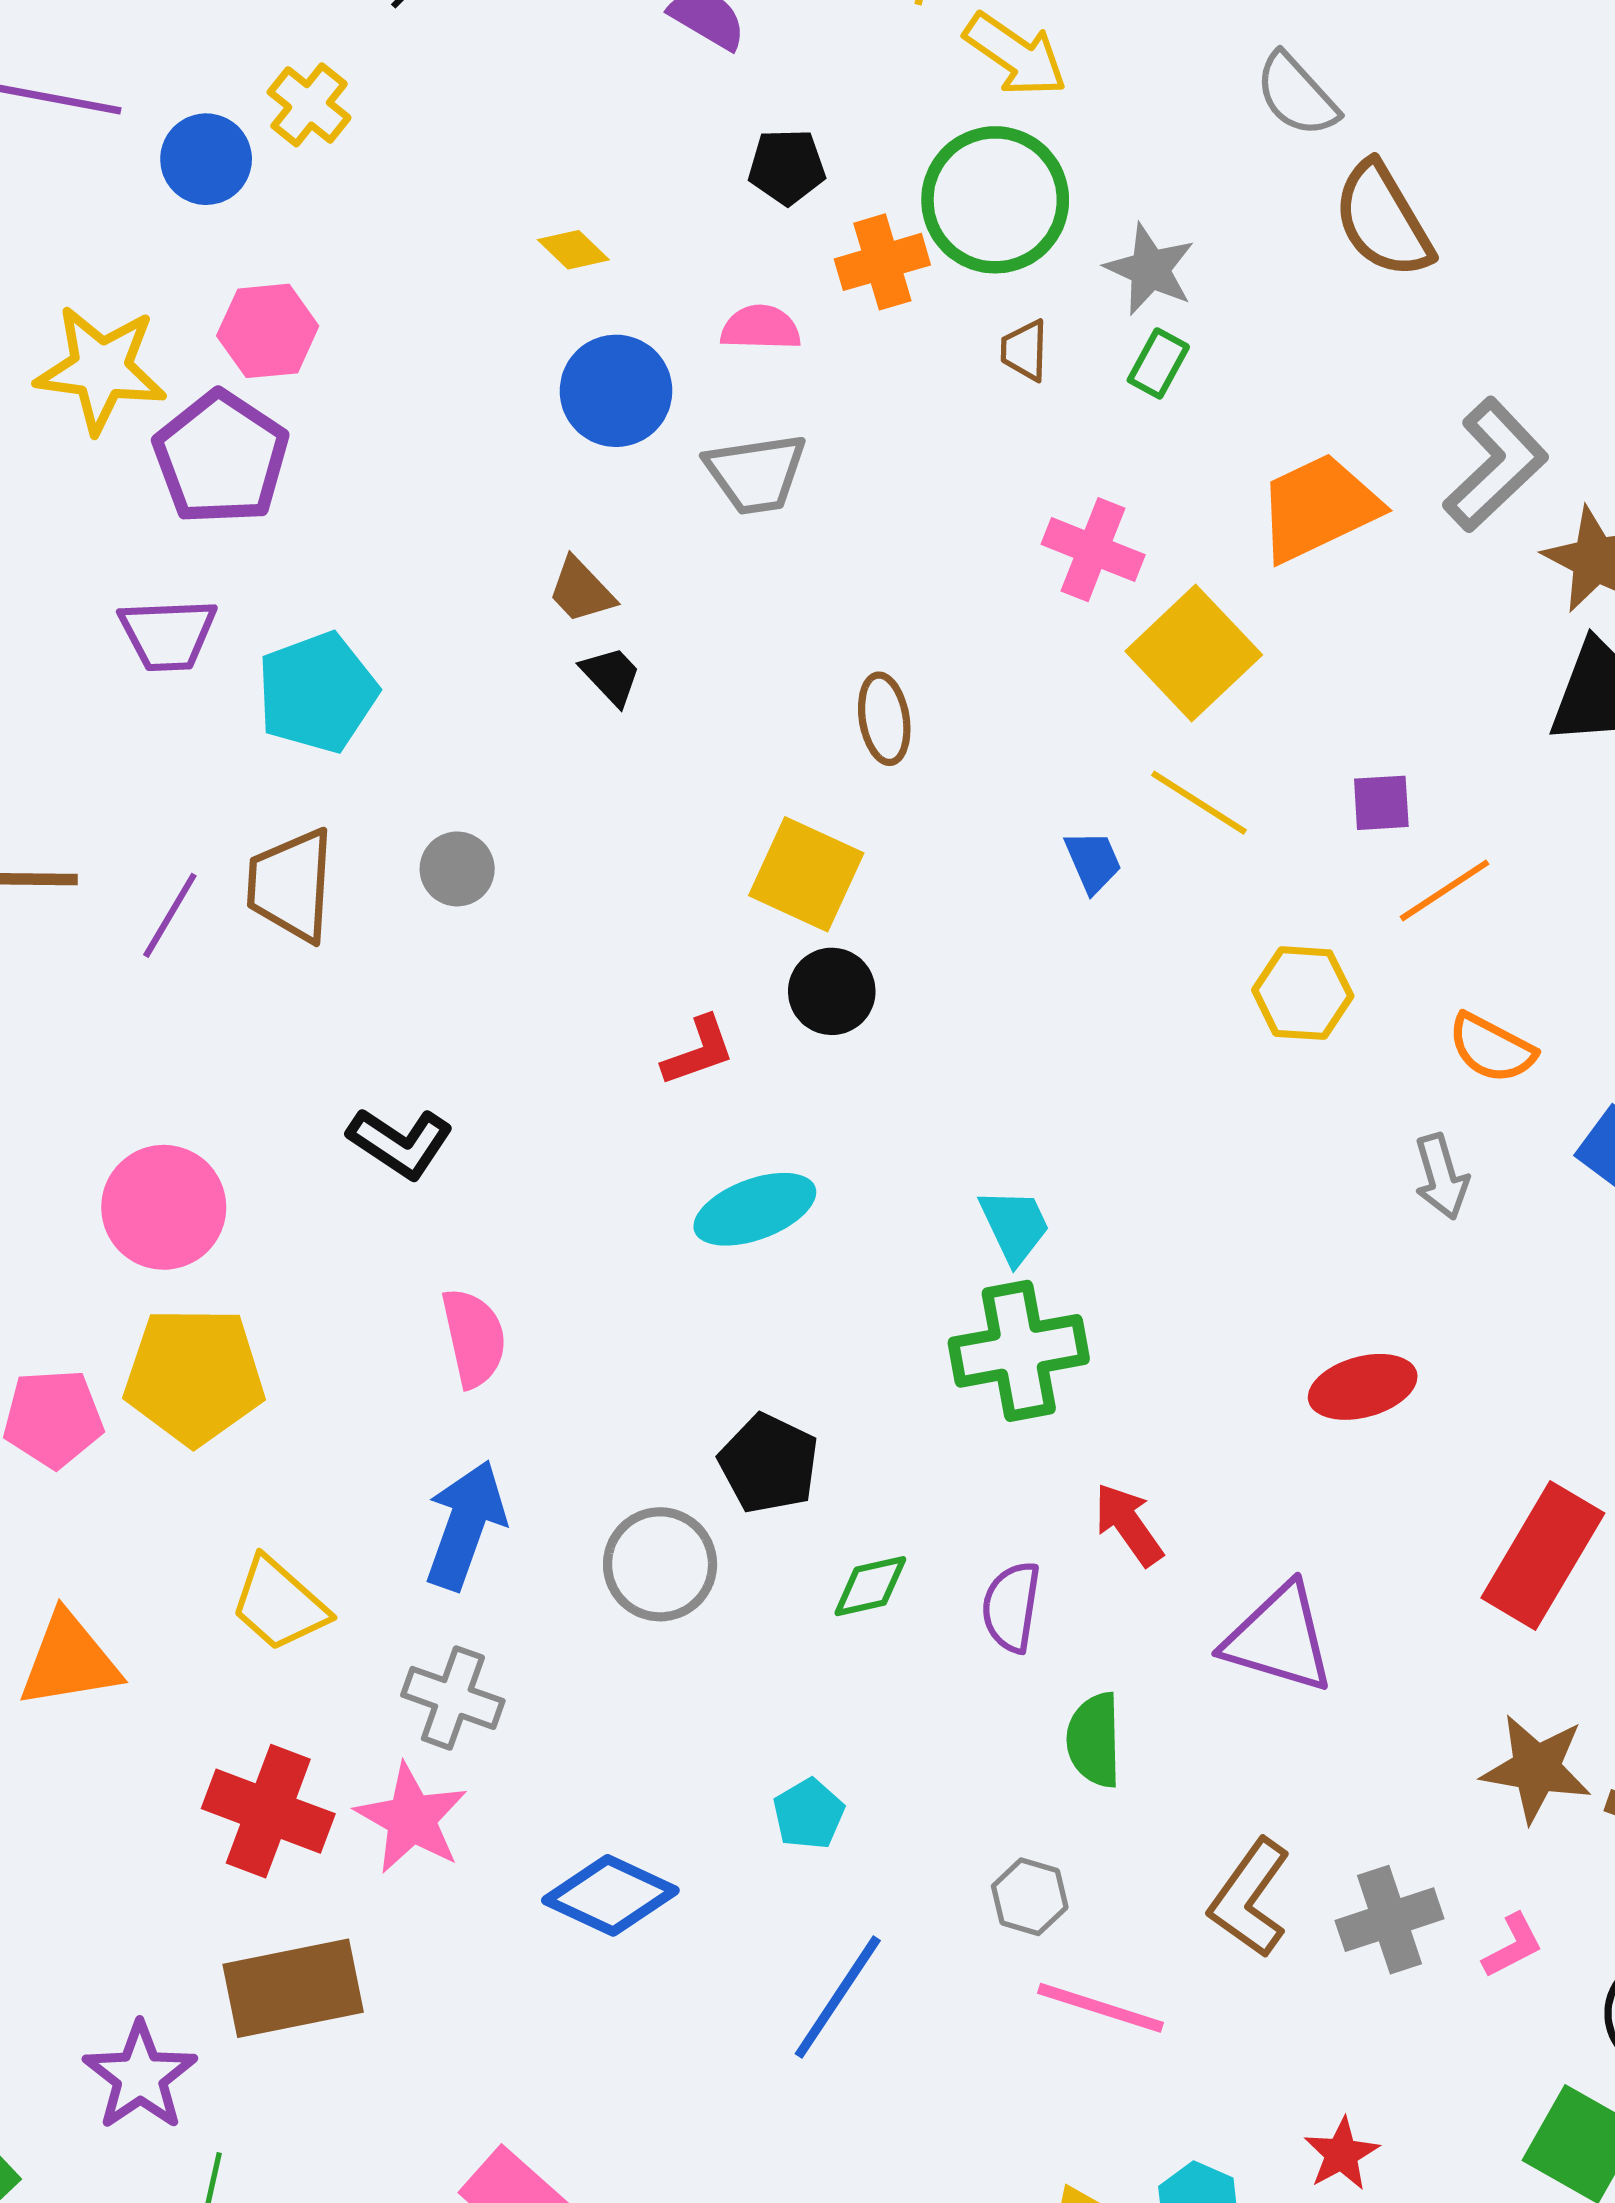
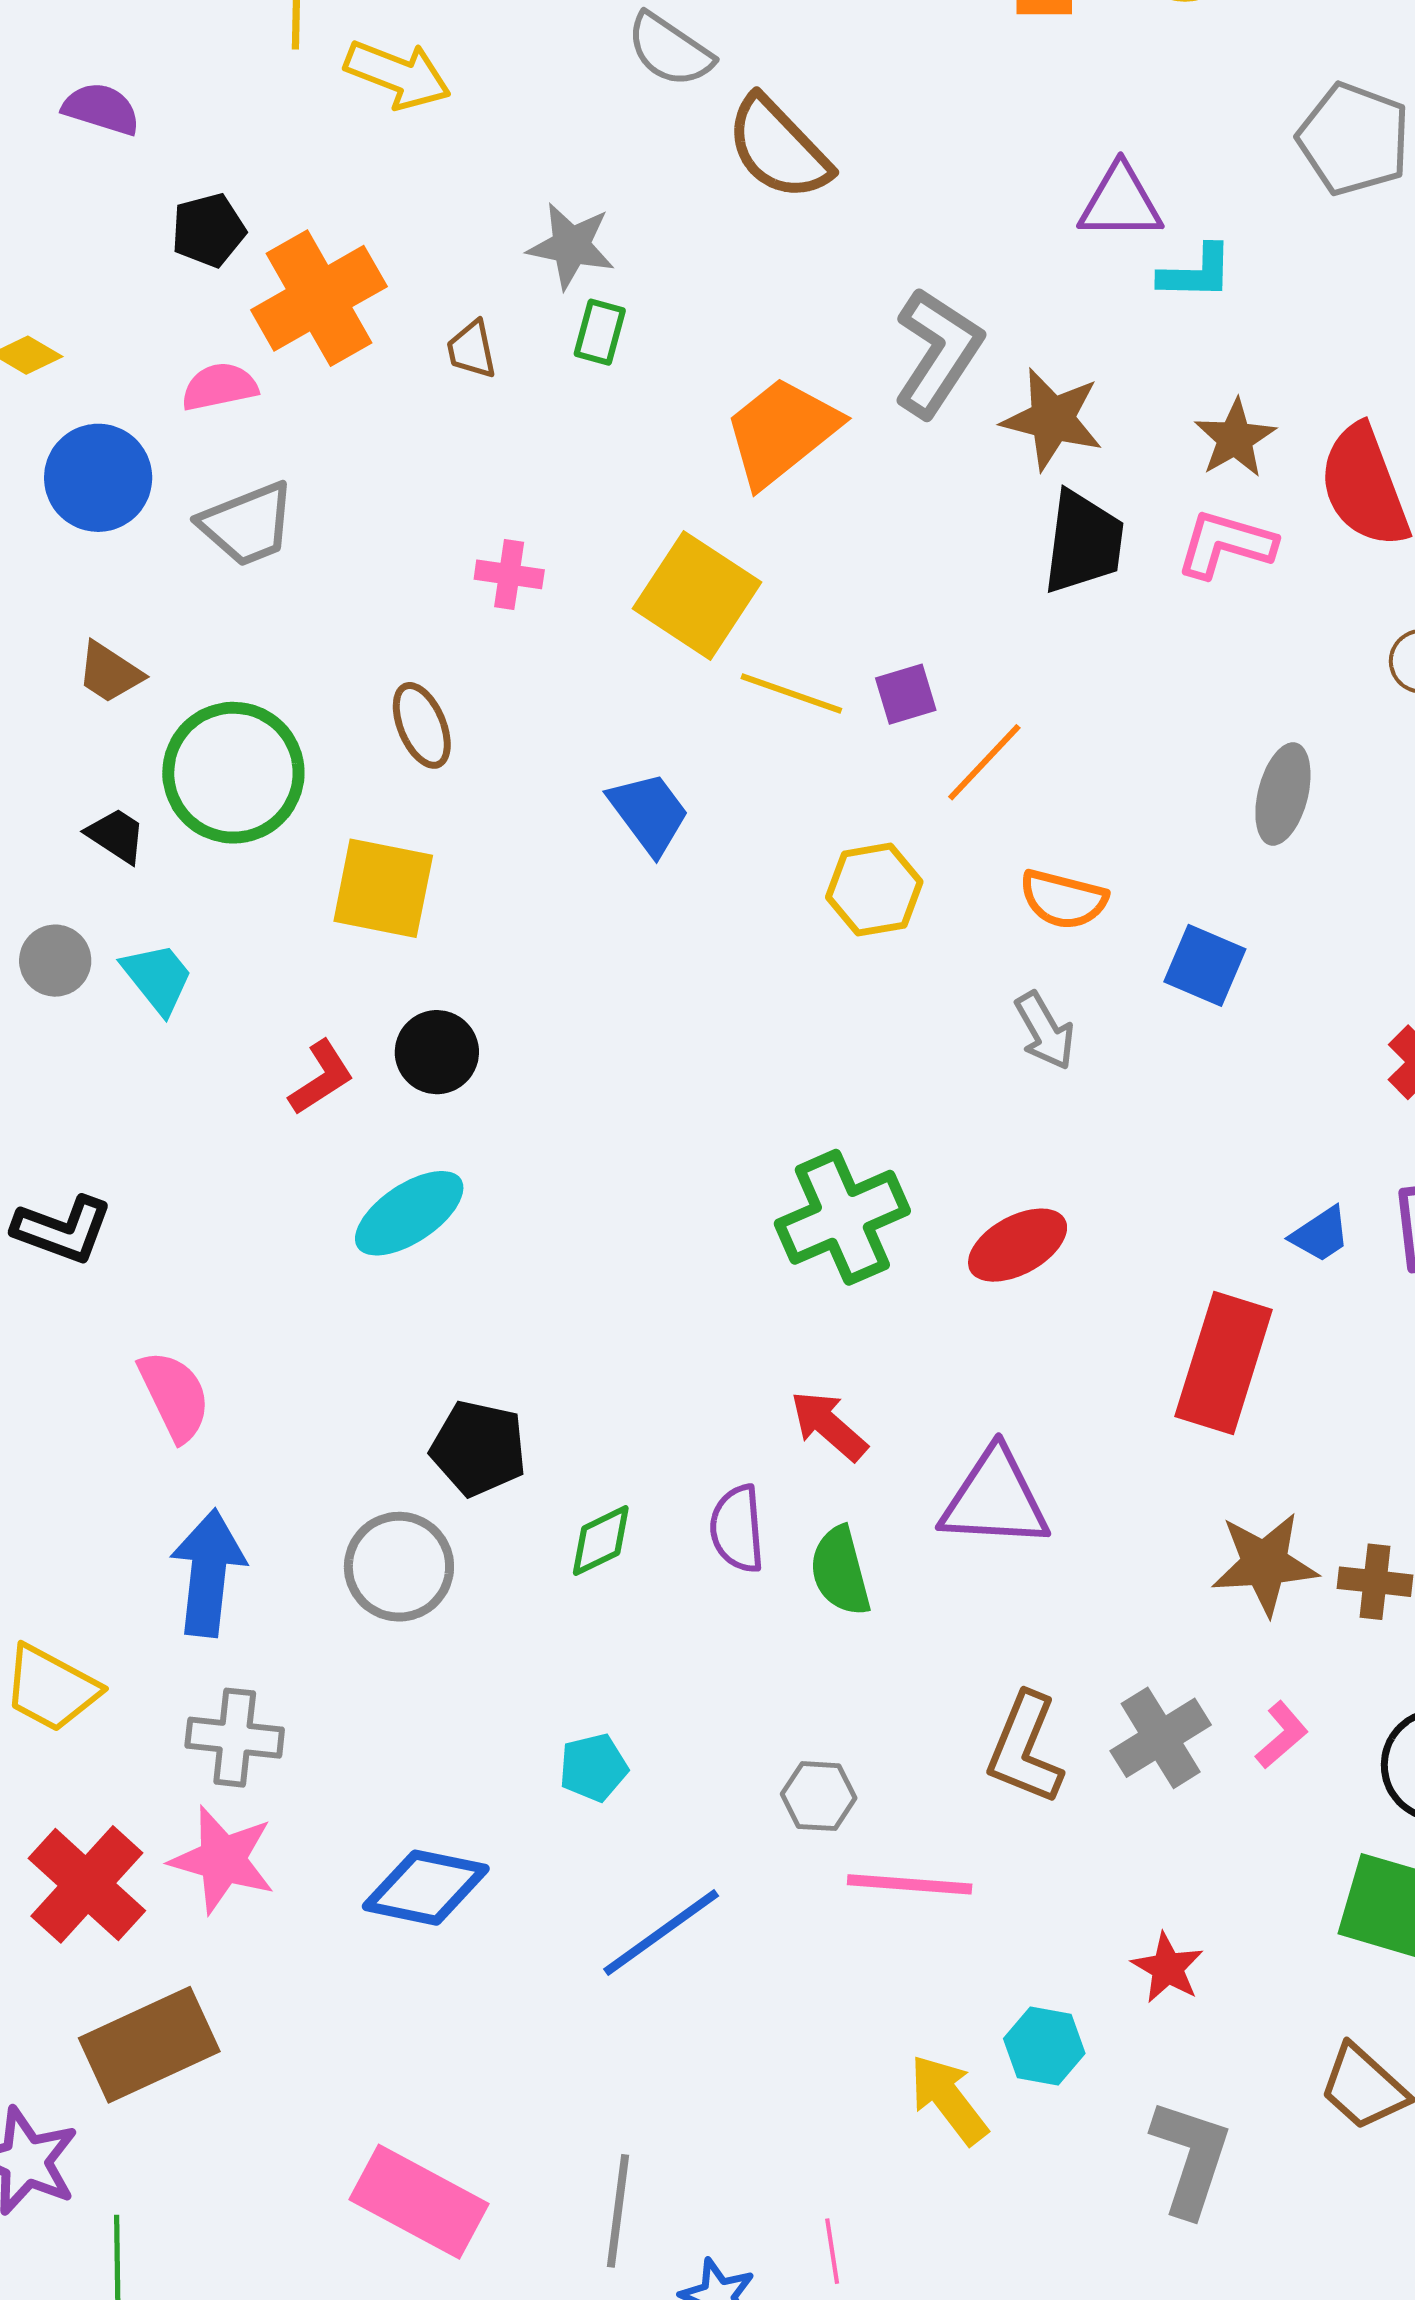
green circle: (995, 200) -> (233, 773), moved
orange cross: (882, 262) -> (319, 298), size x1.5
pink cross: (1093, 550) -> (509, 574), moved, size x0.7
black trapezoid: (611, 676) -> (116, 835), moved
yellow line: (1199, 803) -> (791, 693), moved
blue trapezoid: (1093, 862) -> (649, 813), size x1.4
black circle: (832, 991) -> (437, 1052), moved
cyan trapezoid: (1015, 1226) -> (158, 978), moved
green cross: (1019, 1351) -> (842, 1217), moved
green semicircle: (1094, 1740) -> (840, 1571), moved
red cross: (268, 1811) -> (87, 1884), turned 35
cyan pentagon: (809, 1814) -> (593, 1768), turned 30
blue line: (838, 1997) -> (661, 1932), turned 34

